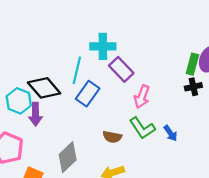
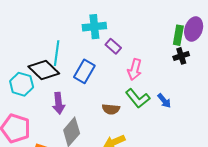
purple rectangle: (121, 69) -> (113, 46), size x0.7
cyan line: (77, 70) -> (57, 53), moved
purple arrow: (35, 114) -> (59, 103), moved

